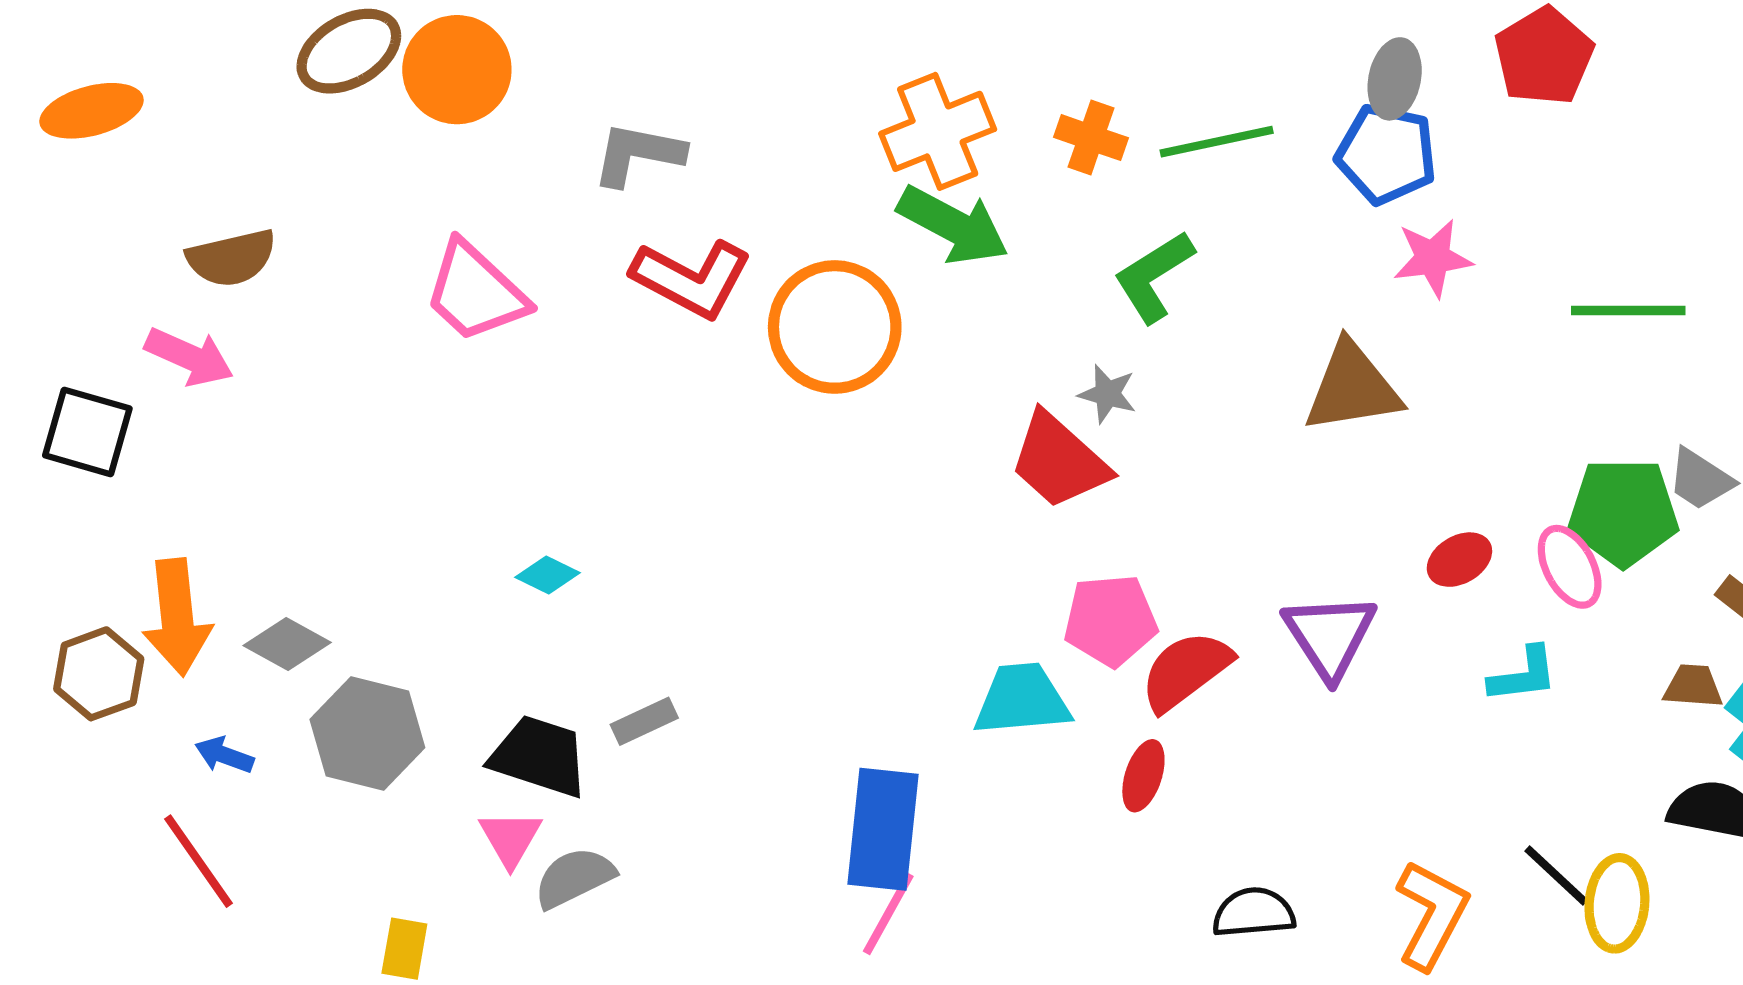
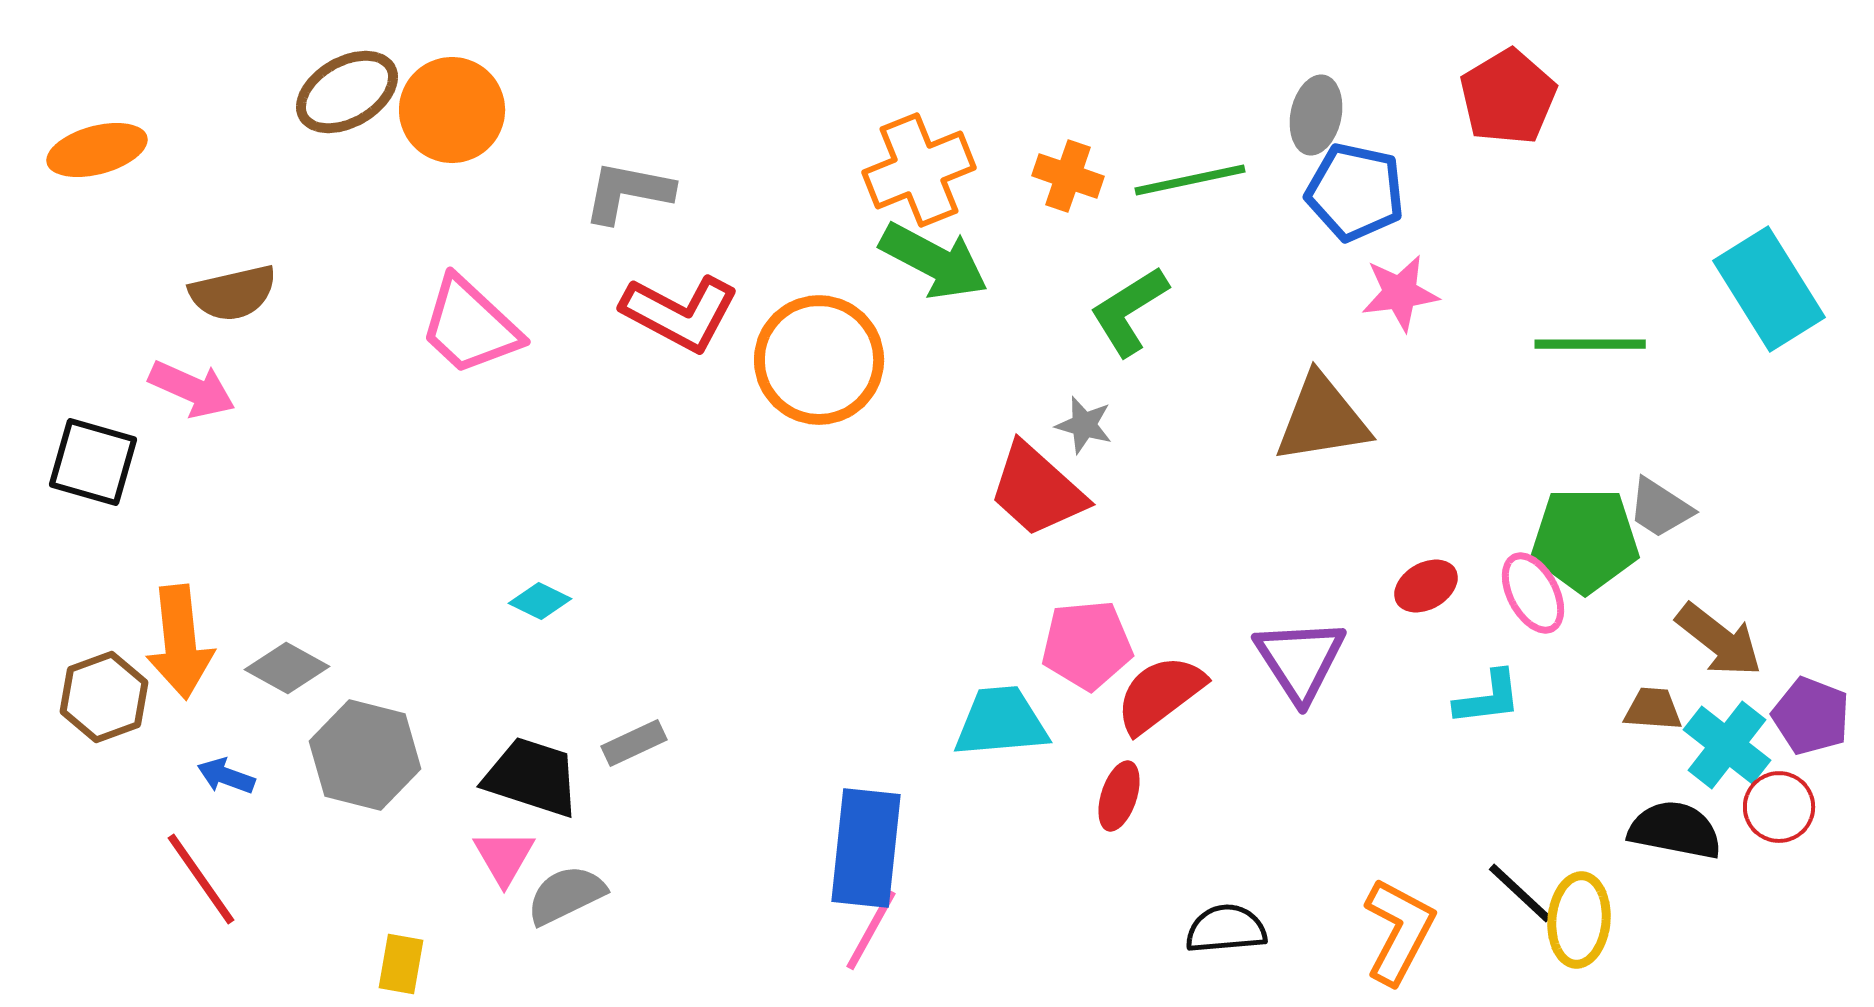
gray ellipse: (1395, 79) -> (1316, 115), moved

